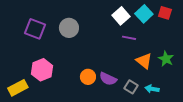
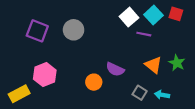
purple line: (129, 38) -> (144, 34), moved
purple semicircle: (108, 79) -> (115, 69), moved

